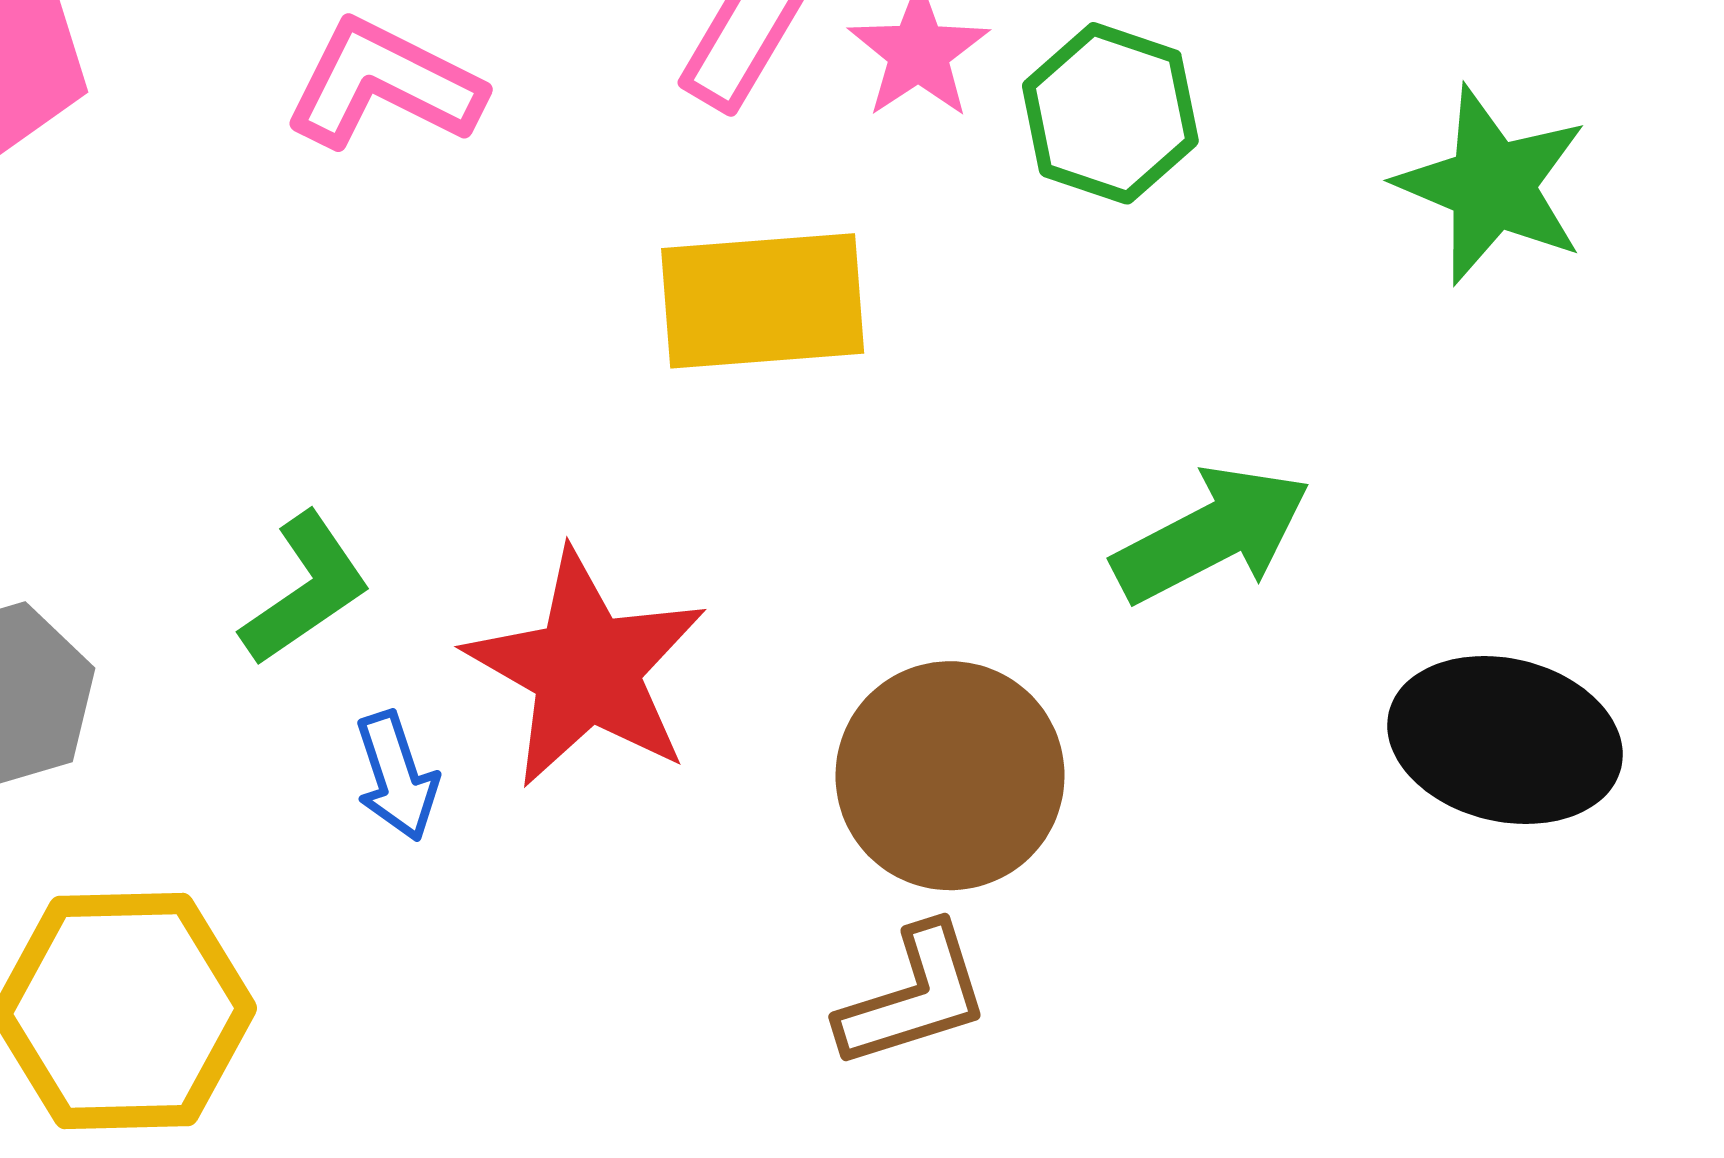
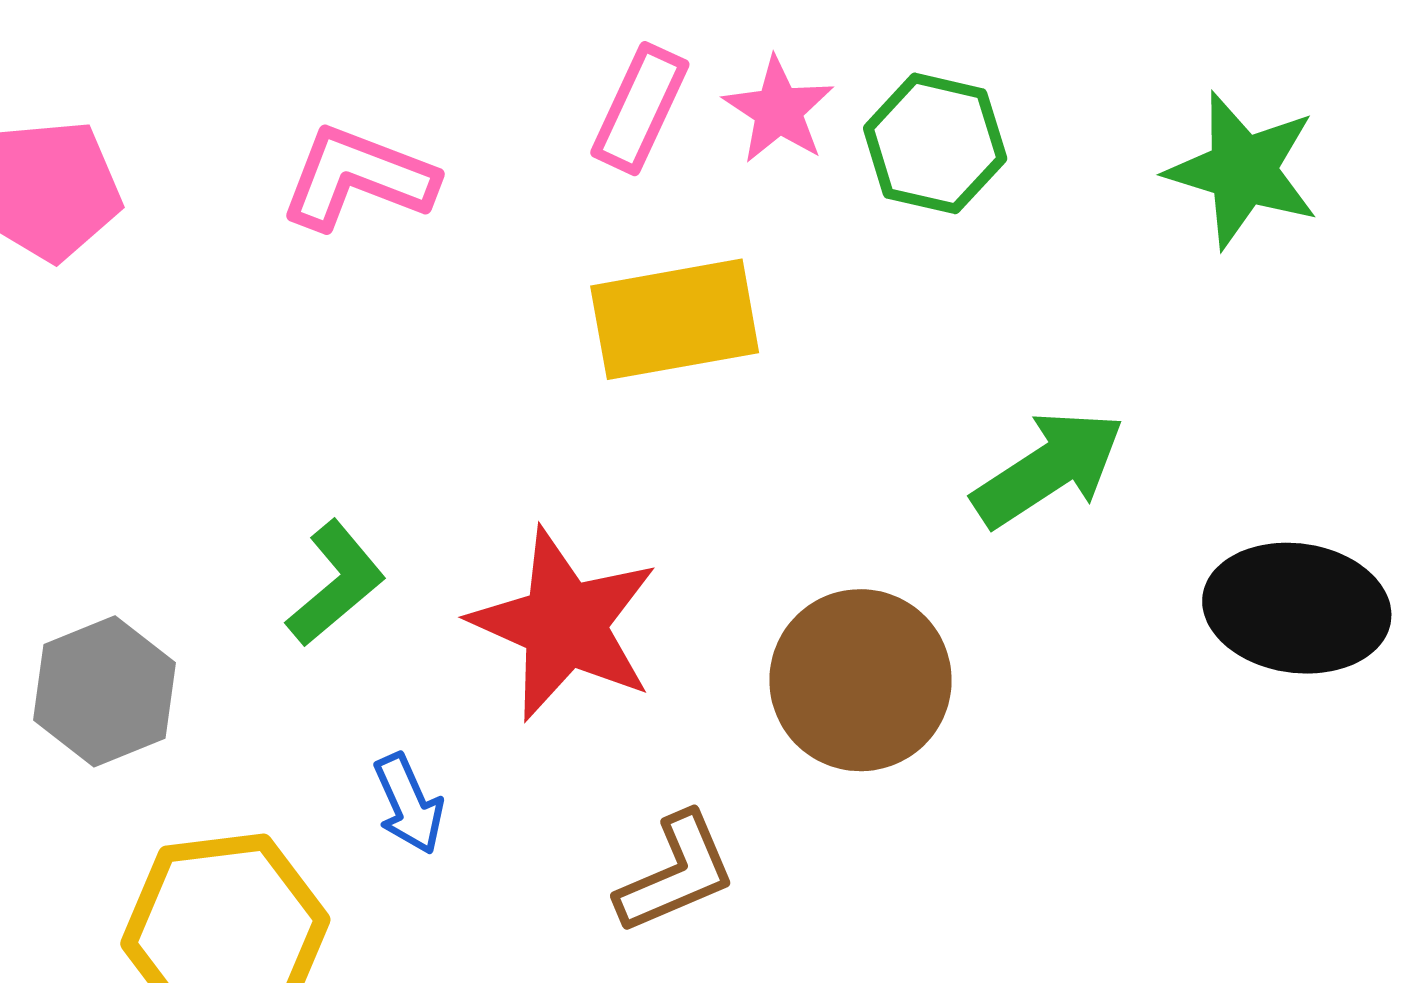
blue arrow: (397, 776) -> (409, 804), moved
brown L-shape: (914, 997) -> (676, 873), moved

